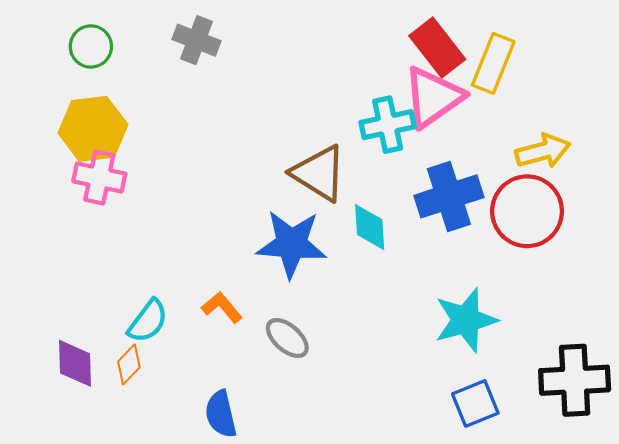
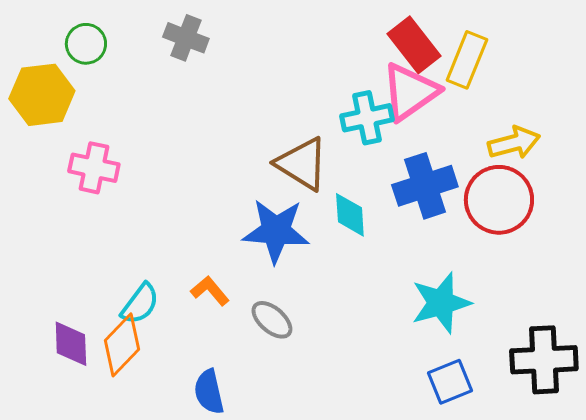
yellow hexagon: (93, 129) -> (42, 95), moved
orange diamond: (129, 364) -> (122, 345), size x1.6

